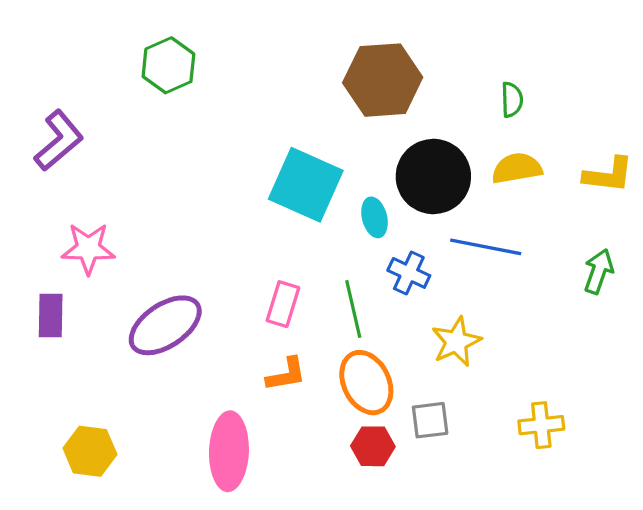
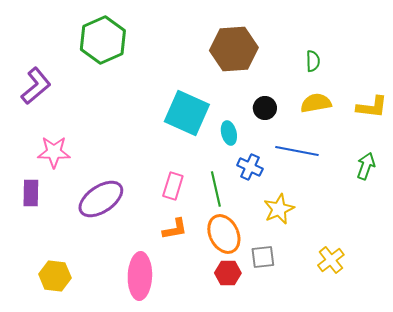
green hexagon: (168, 65) -> (103, 40), size x1.4
black circle: (433, 177) -> (265, 108), size x0.5
yellow cross: (541, 425) -> (331, 260), turned -32

